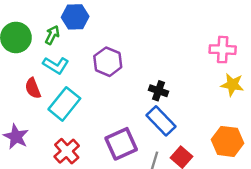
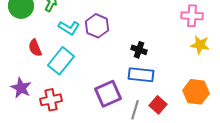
cyan L-shape: (56, 65) -> (69, 28), moved
blue rectangle: (161, 121) -> (141, 75), turned -40
red cross: (67, 151) -> (51, 100), moved, turned 30

